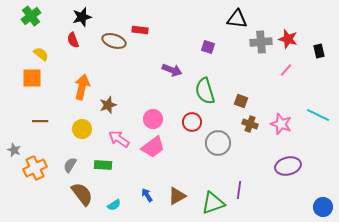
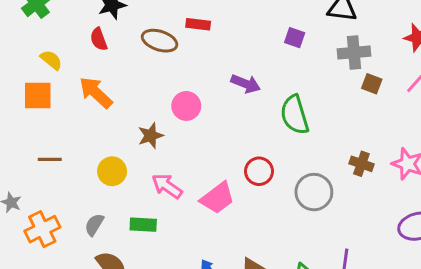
gray cross: (261, 42) -> (354, 53), moved
purple square: (208, 47) -> (295, 38), moved
orange arrow: (82, 87) -> (96, 93), moved, turned -60
brown square: (241, 101) -> (372, 84), moved
pink circle: (153, 119) -> (186, 106), moved
red circle: (192, 122) -> (259, 171), moved

